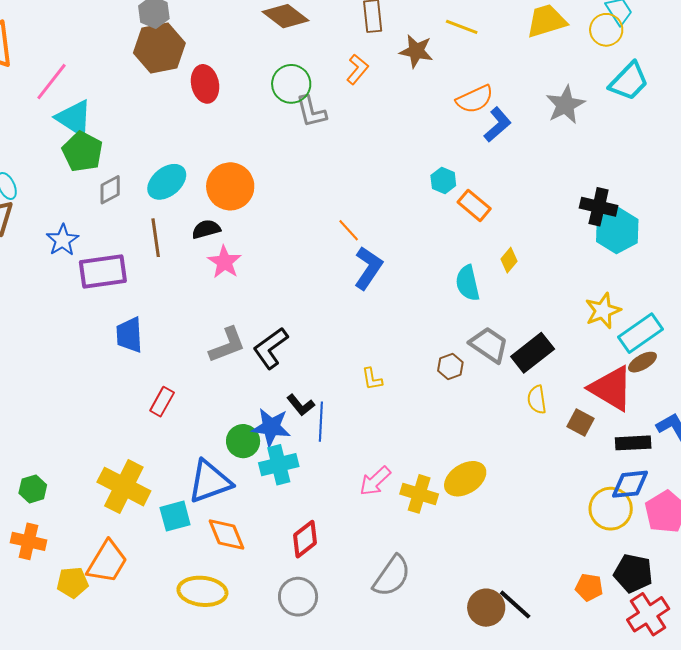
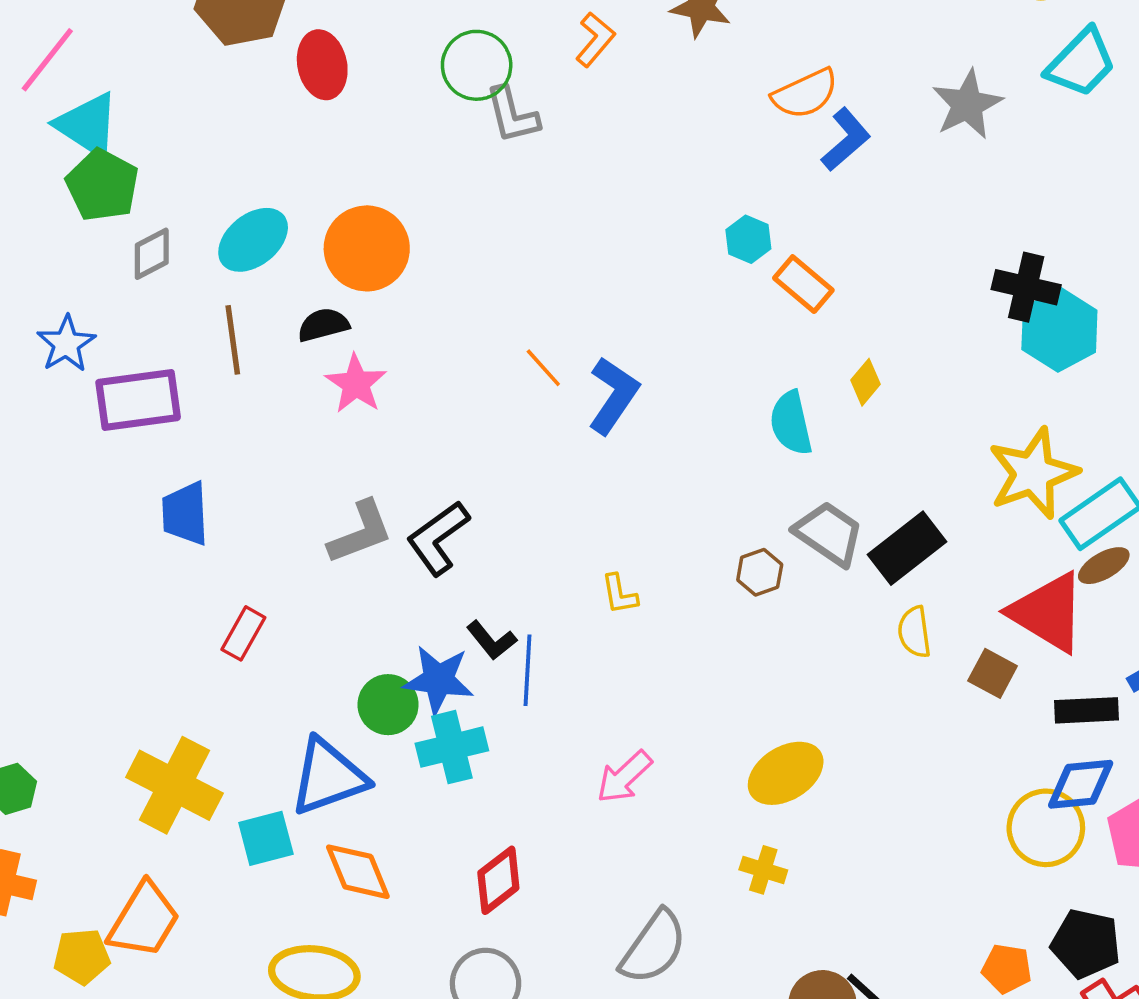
orange line: (349, 230) -> (543, 368), moved
yellow star: (603, 311) -> (1033, 473), size x1.4
yellow cross: (419, 494) -> (763, 870), moved, size x0.7

